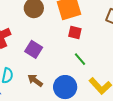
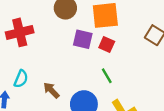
purple square: (34, 49) -> (83, 39), moved, turned -30

